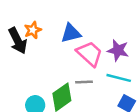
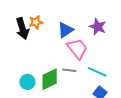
blue triangle: (71, 33) -> (65, 30), turned -30
purple star: (118, 50) -> (98, 27), moved

